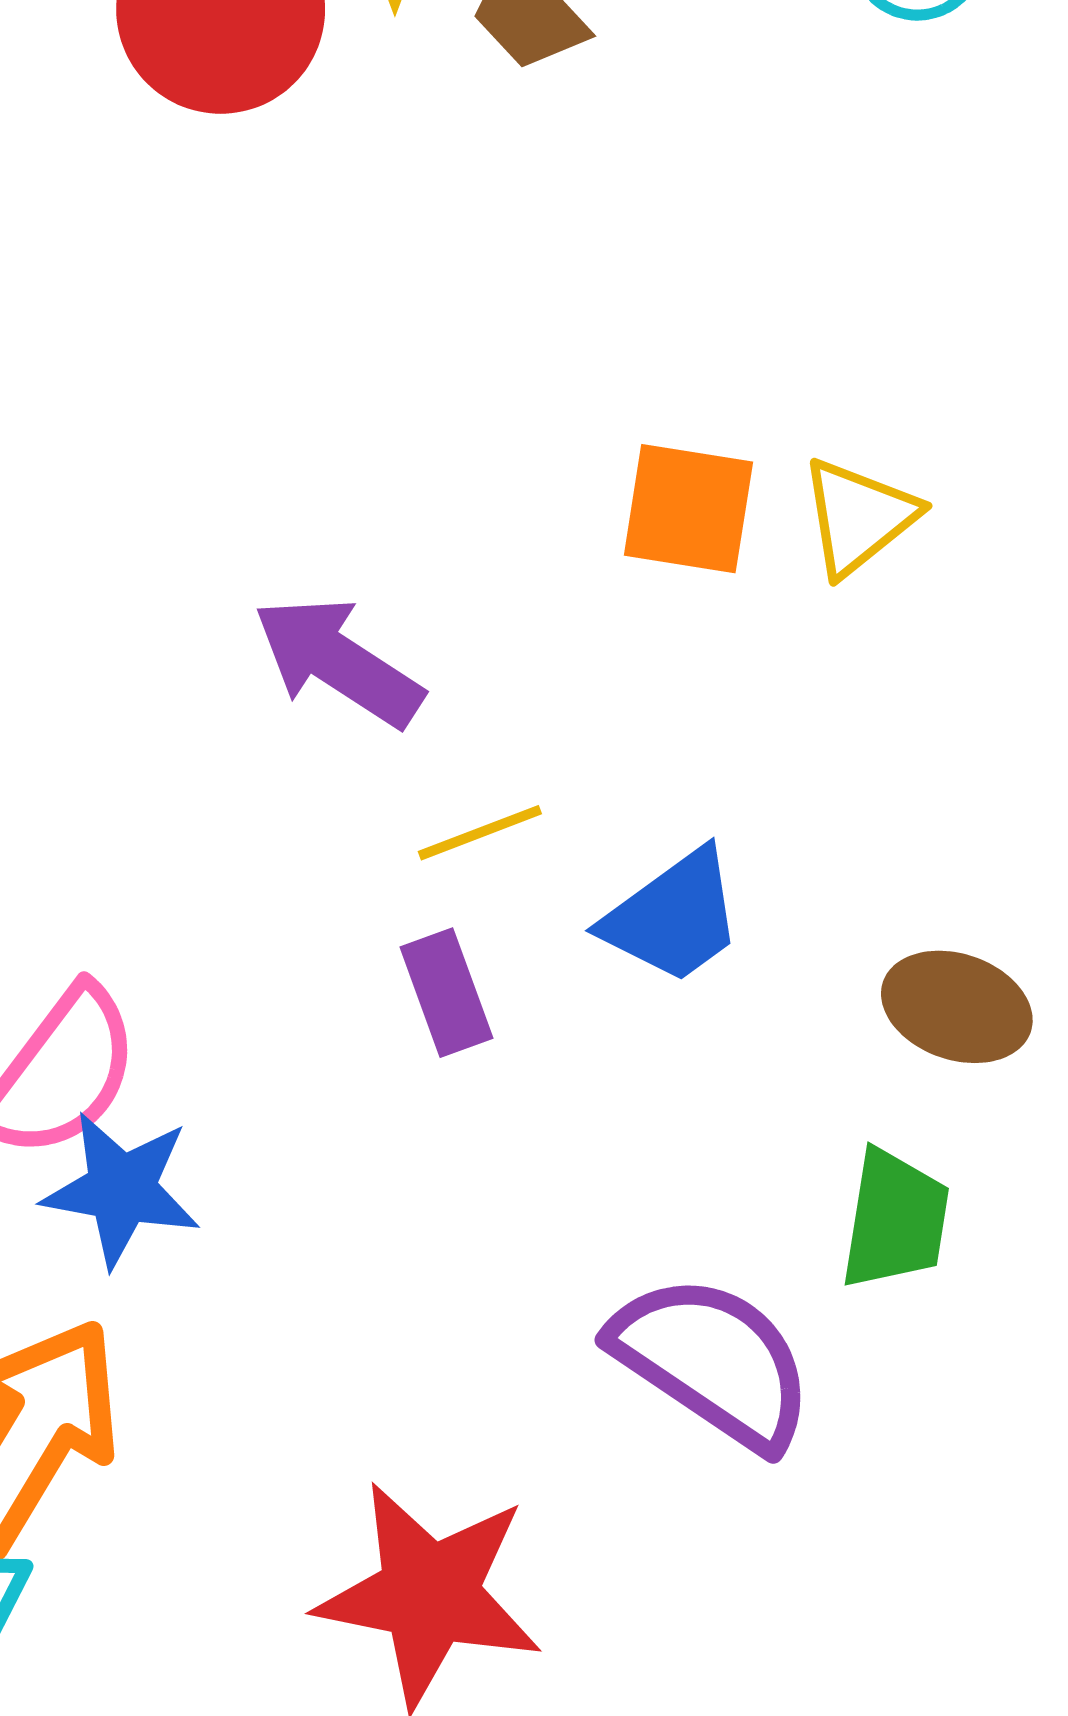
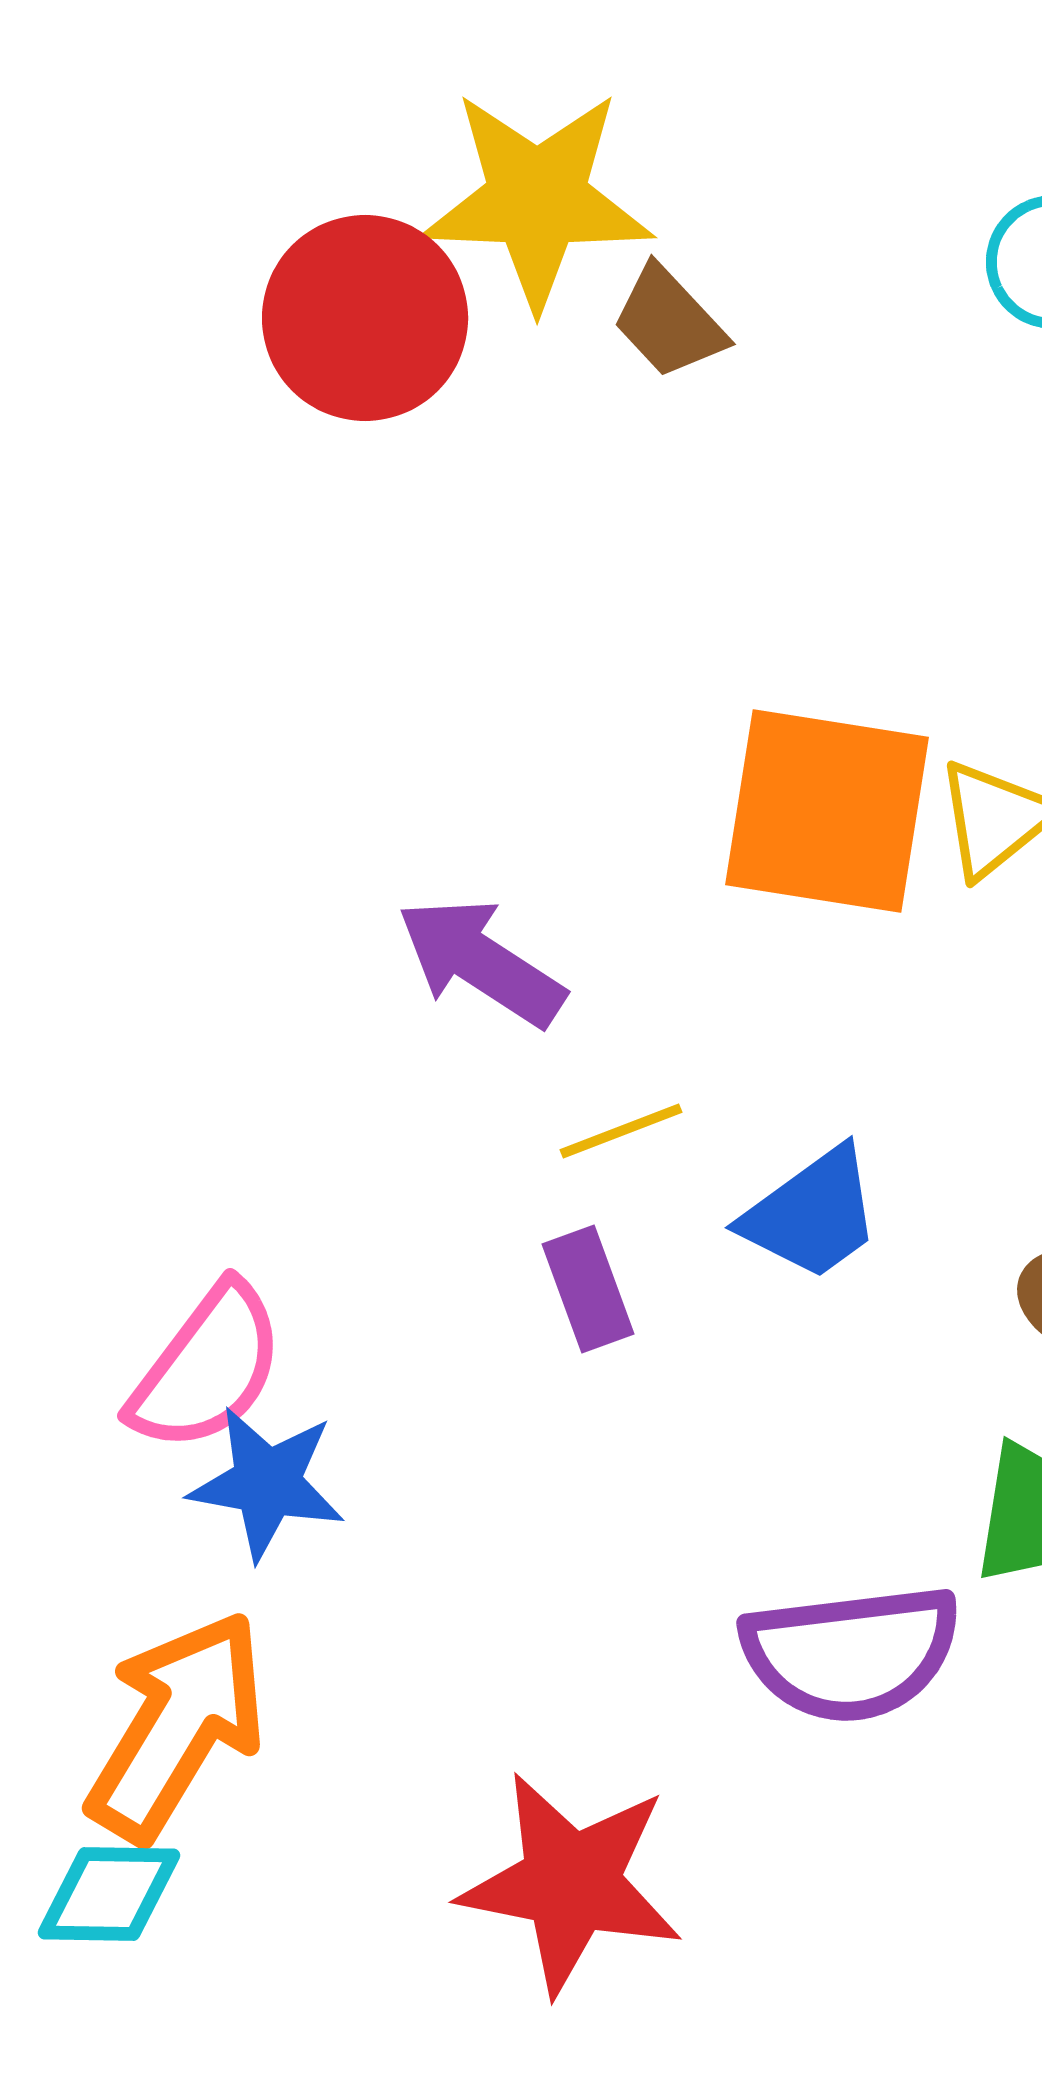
orange square: (688, 509) -> (827, 811), size x1.6
purple semicircle: (713, 1361) -> (851, 1653), turned 139

